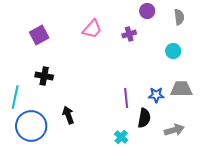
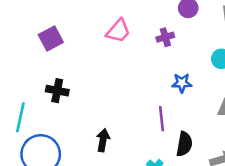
blue star: (156, 95) -> (182, 83), moved
black arrow: (68, 115) -> (103, 140), moved, turned 30

